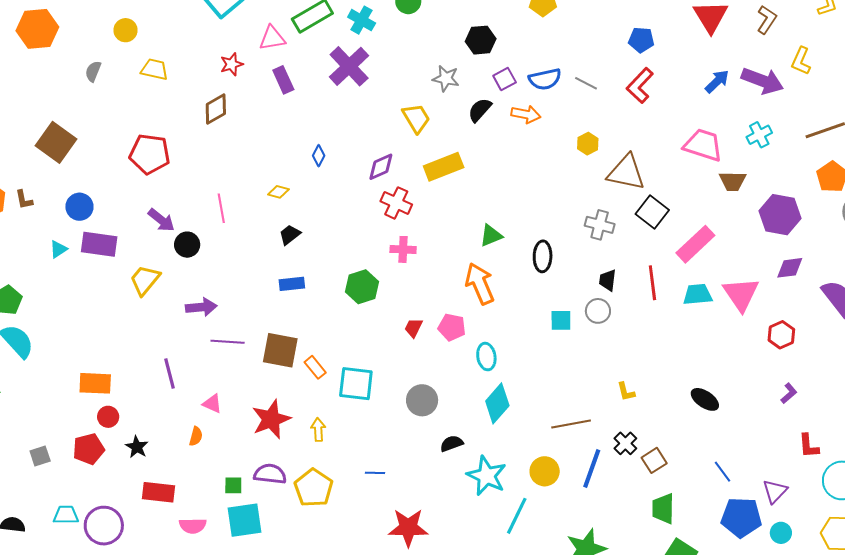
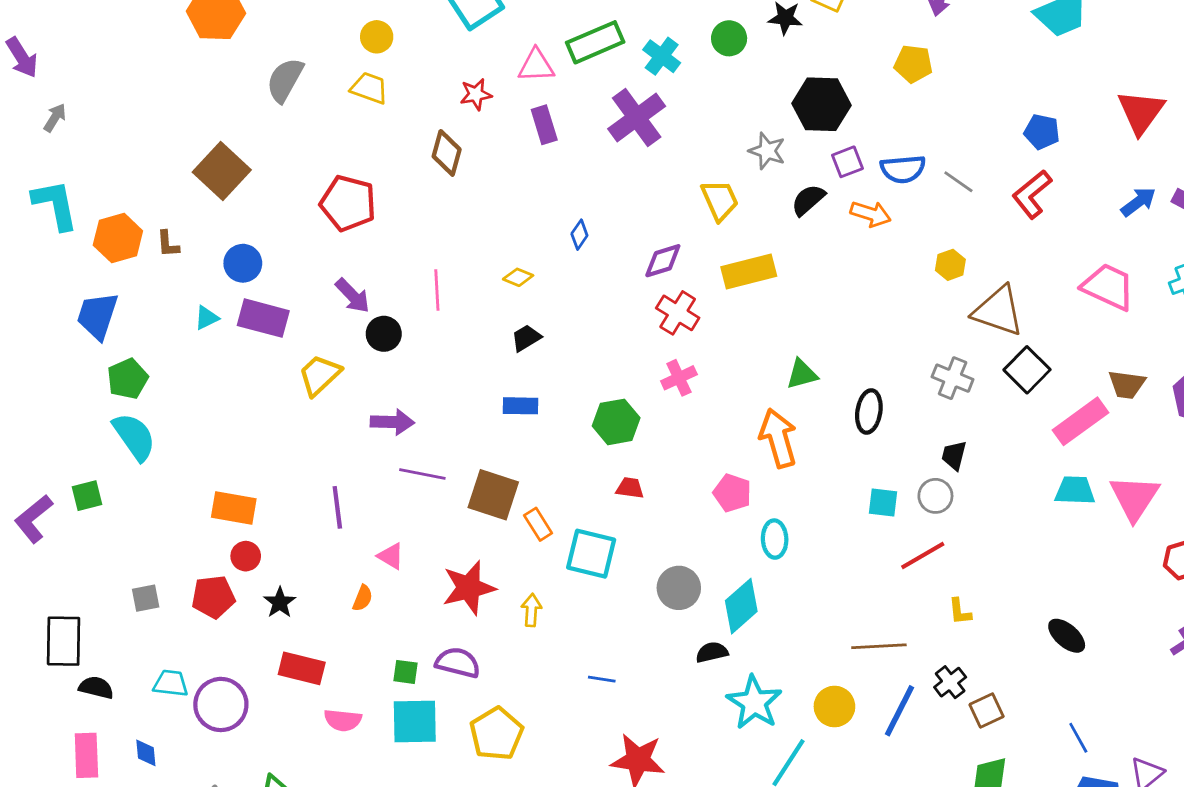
yellow circle: (126, 30) -> (377, 37), moved
black hexagon: (481, 40) -> (822, 104), size x1.4
gray semicircle: (93, 71) -> (285, 80), size x1.6
brown diamond: (216, 109) -> (447, 153), turned -52
brown trapezoid: (733, 181) -> (1127, 384), moved
pink cross: (403, 249) -> (679, 378), turned -35
red line: (652, 283) -> (923, 556), moved, turned 60
red trapezoid: (413, 328) -> (630, 488), moved, turned 65
cyan diamond: (497, 403) -> (741, 606), moved
yellow pentagon: (314, 488) -> (496, 734), moved

